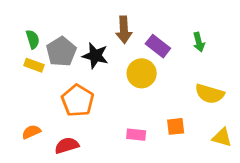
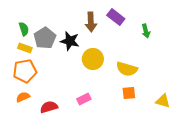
purple rectangle: (158, 46) -> (116, 17), moved
yellow circle: (142, 73) -> (93, 59), moved
yellow semicircle: (210, 94) -> (127, 69), moved
orange pentagon: (78, 101) -> (25, 71), moved, turned 30
pink rectangle: (136, 135) -> (84, 99), moved, turned -32

